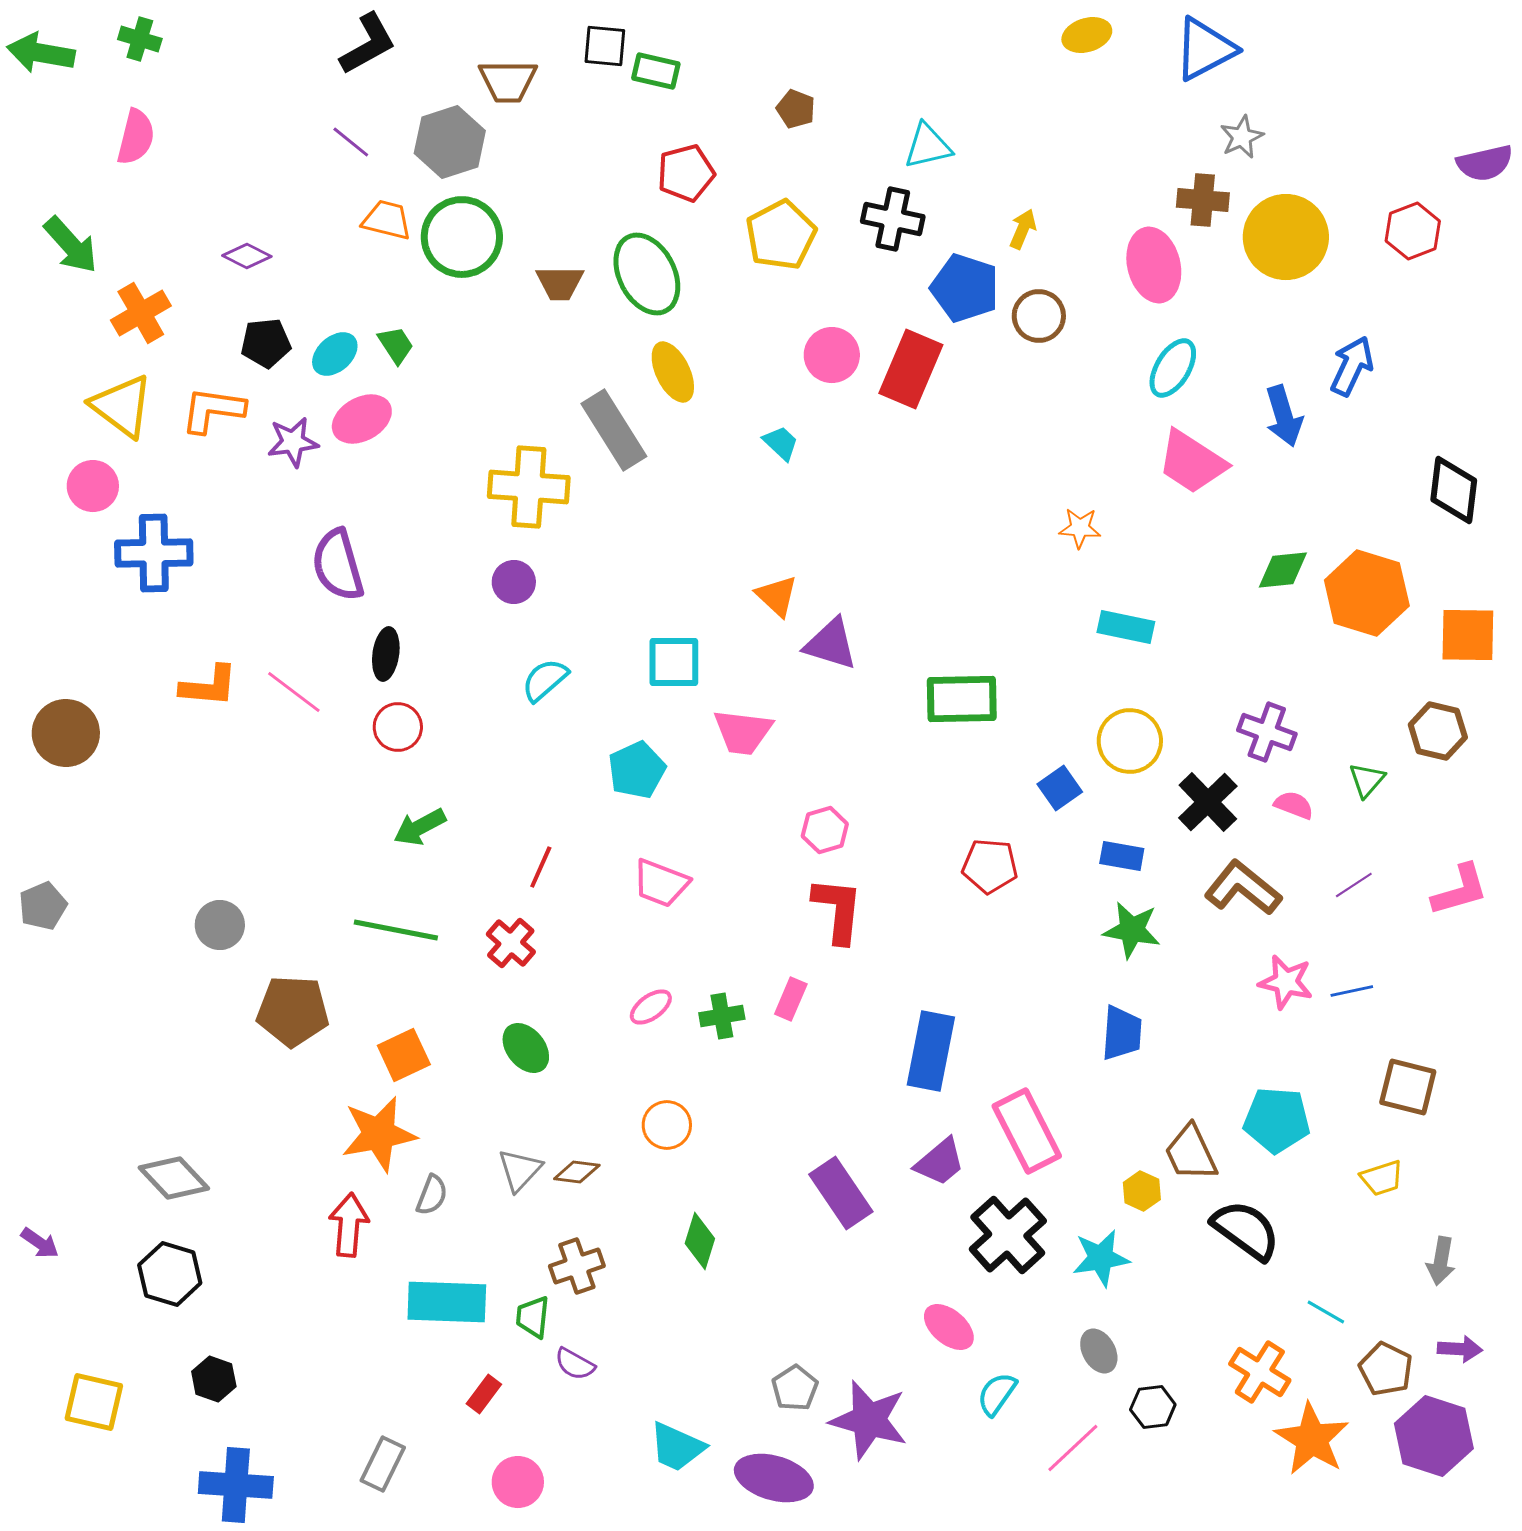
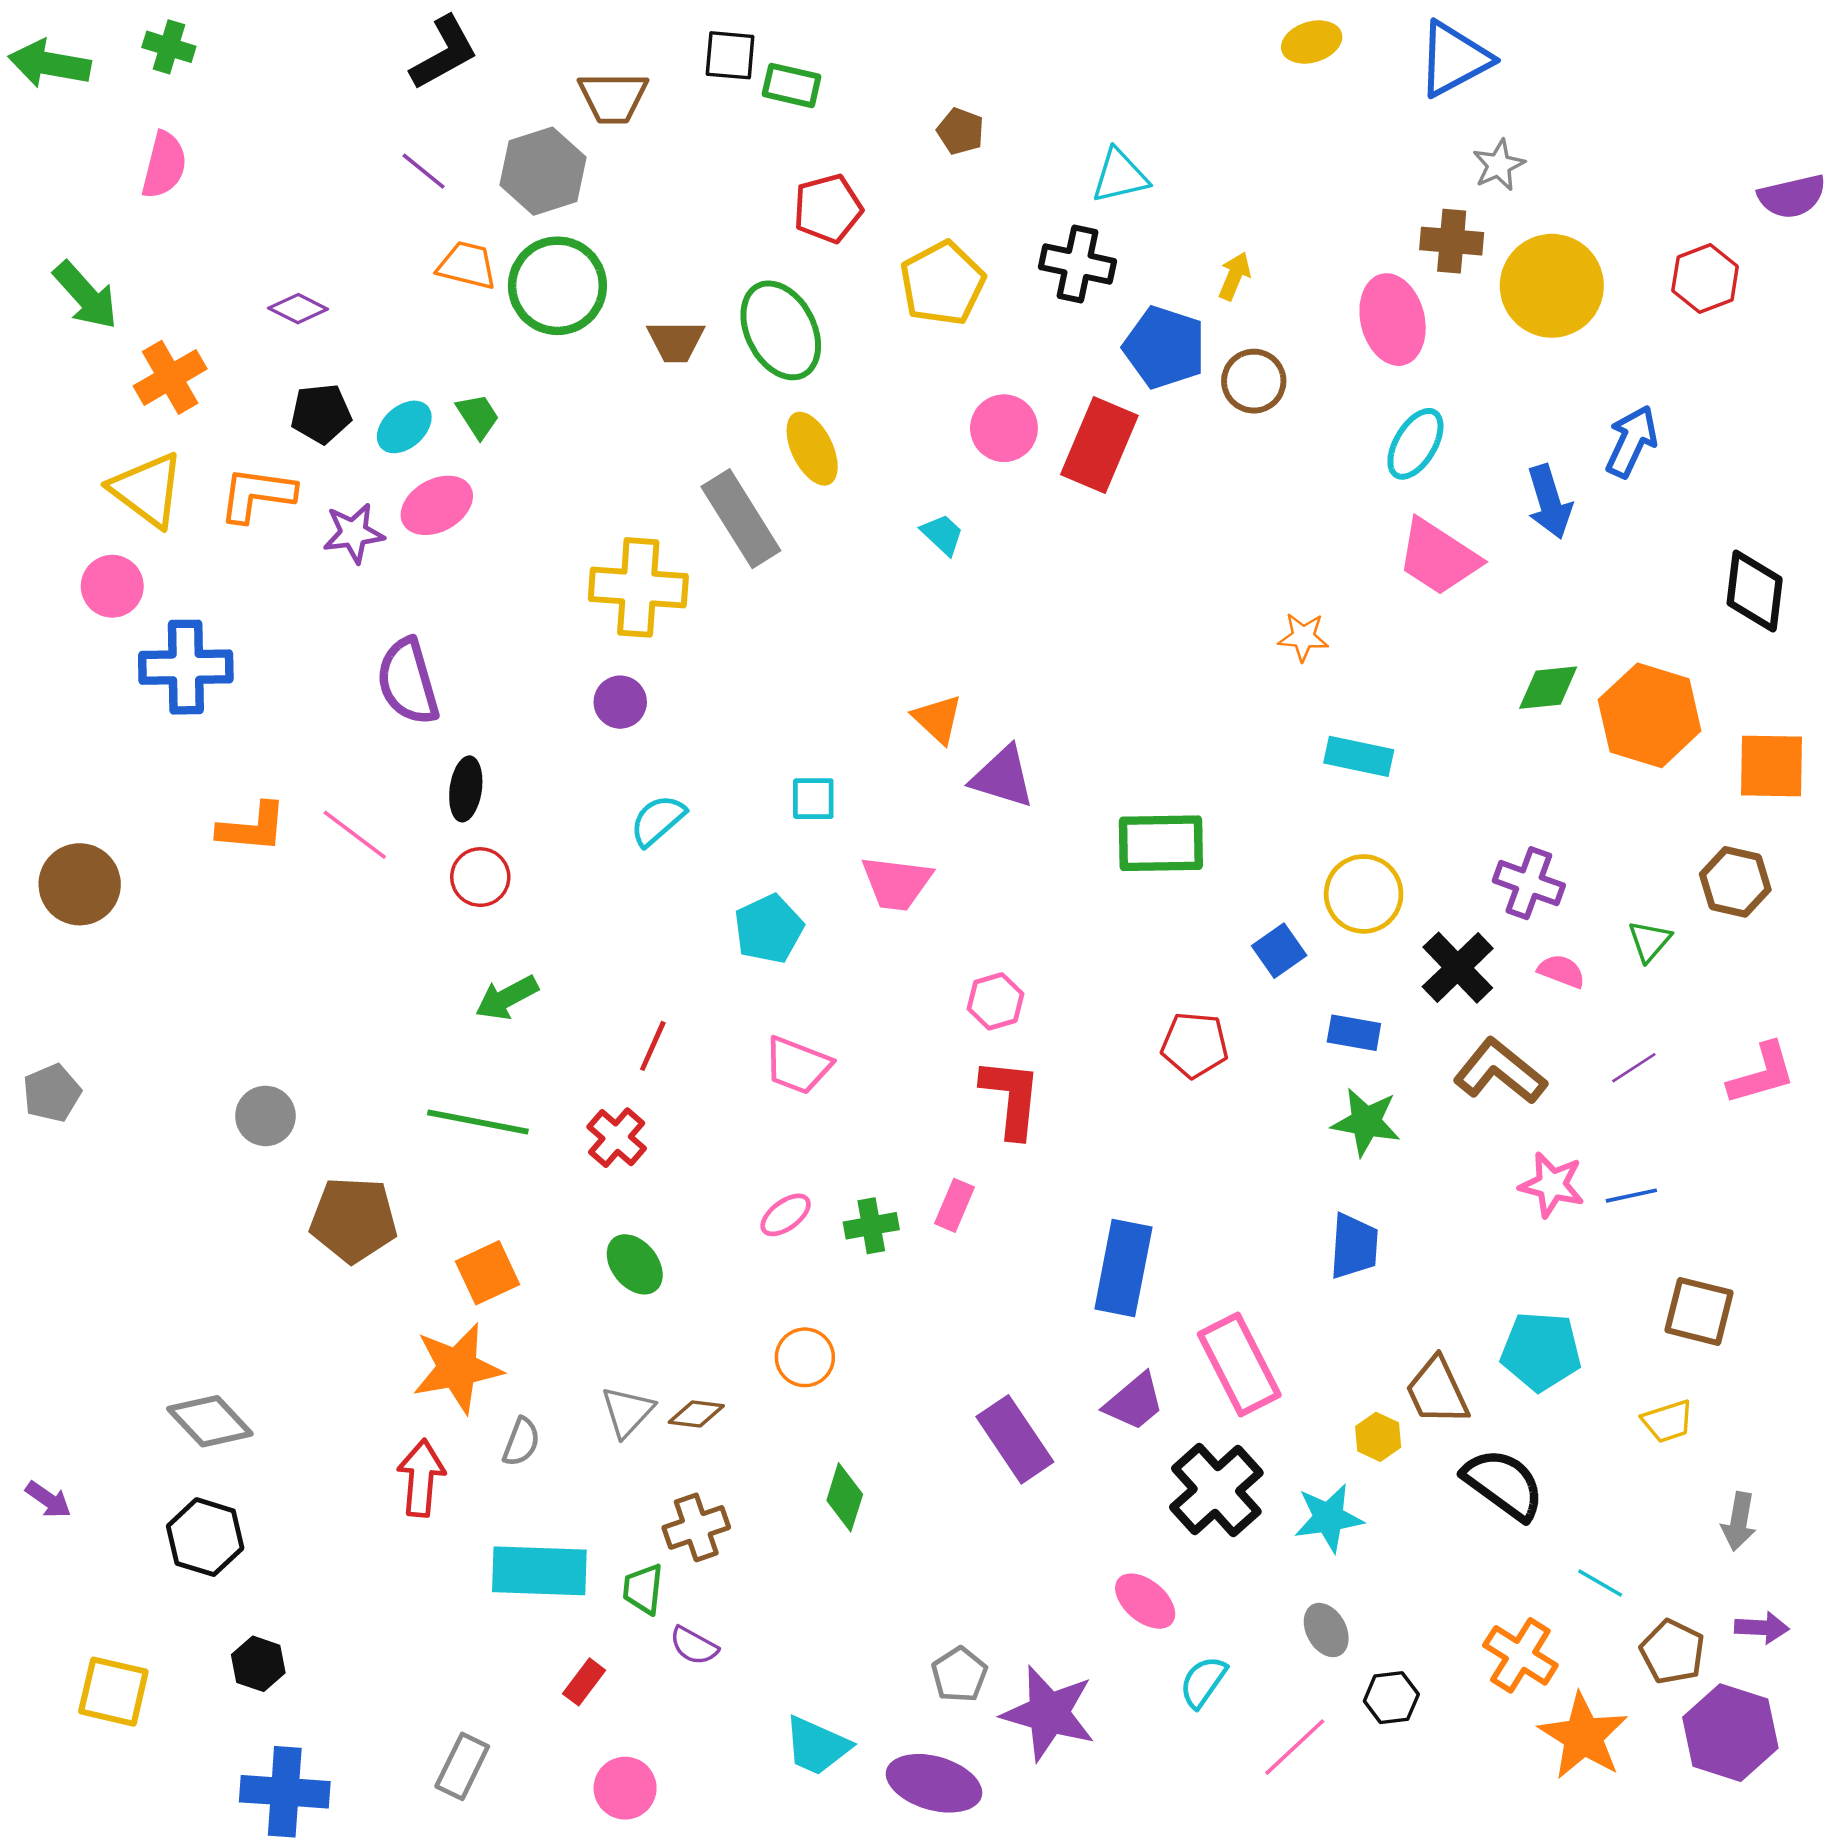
cyan square: (674, 662) -> (813, 799), size x0.7

